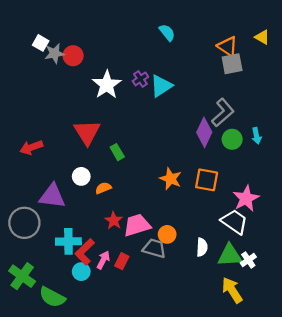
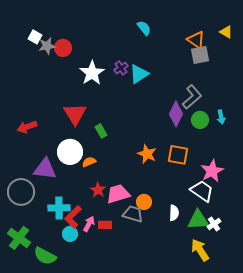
white circle: (81, 176) -> (70, 152), size x1.6
red rectangle: (122, 261) -> (105, 225), turned 64

